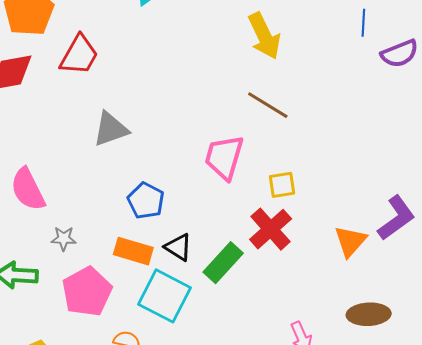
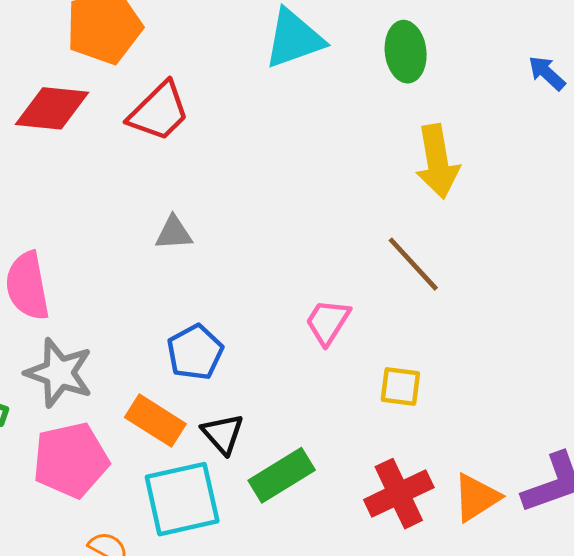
gray triangle: (111, 129) -> (174, 233), size x0.7
pink trapezoid: (224, 157) -> (328, 322), size x0.7
red cross: (271, 229) -> (399, 494), moved
gray star: (64, 239) -> (59, 373), size x1.8
cyan square: (164, 296) -> (182, 499), turned 34

